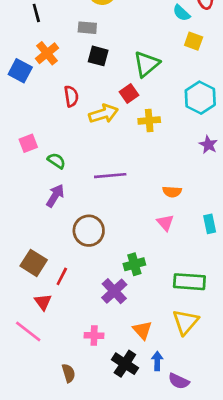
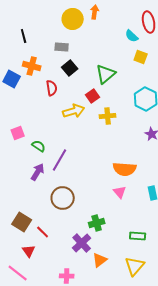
orange cross: (47, 53) -> (32, 66), turned -36
black square: (98, 56) -> (70, 68), turned 35
red semicircle: (71, 96) -> (52, 88), moved
purple line: (110, 176) -> (60, 160), moved, turned -55
orange semicircle: (172, 192) -> (125, 169), size x1.6
red line: (62, 276) -> (43, 232), turned -72
green rectangle: (189, 282) -> (138, 236), size x0.7
orange triangle: (142, 330) -> (100, 260), moved, turned 35

